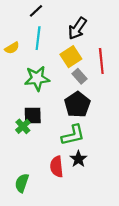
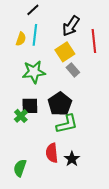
yellow semicircle: (12, 48) -> (21, 39), moved, turned -40
red line: (101, 61) -> (94, 41), moved
black pentagon: (77, 105) -> (60, 104), moved
black star: (78, 159) -> (72, 159), moved

